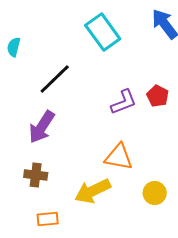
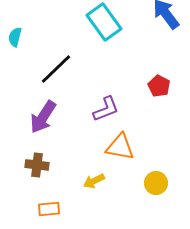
purple L-shape: (124, 102) -> (106, 109), moved
yellow arrow: (93, 191) -> (94, 181), size x0.6

